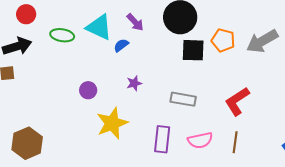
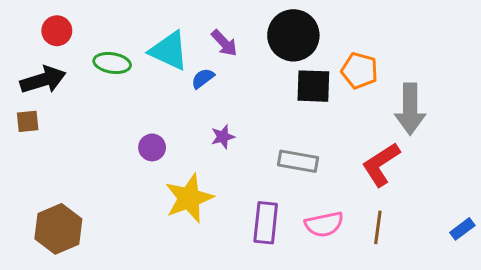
gray arrow: (262, 41) -> (410, 109), moved, turned -60

